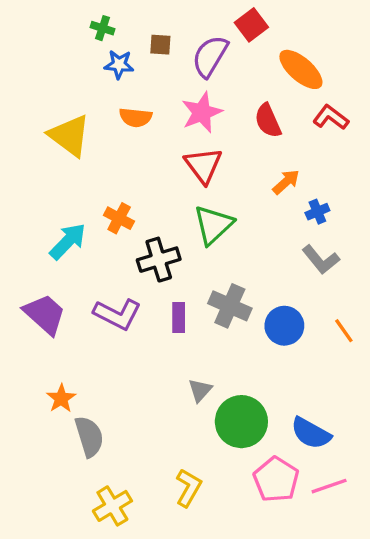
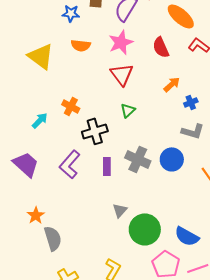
green triangle: (213, 225) -> (128, 110), size x0.6
cyan arrow: (68, 241) -> (40, 120), size x0.7
gray L-shape: (321, 260) -> (193, 131), turned -35
purple L-shape: (117, 314) -> (70, 164), turned 104
blue circle: (284, 326) -> (172, 159), moved

